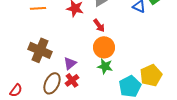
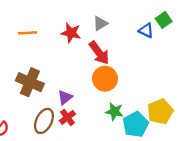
red arrow: (99, 25) -> (99, 53), size x1.5
green star: (105, 66) -> (114, 112), moved

